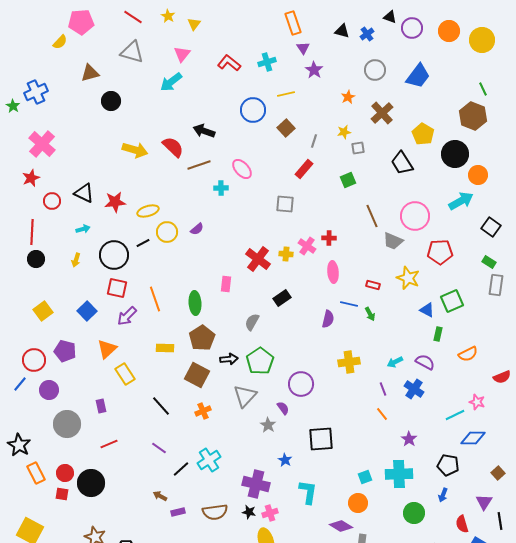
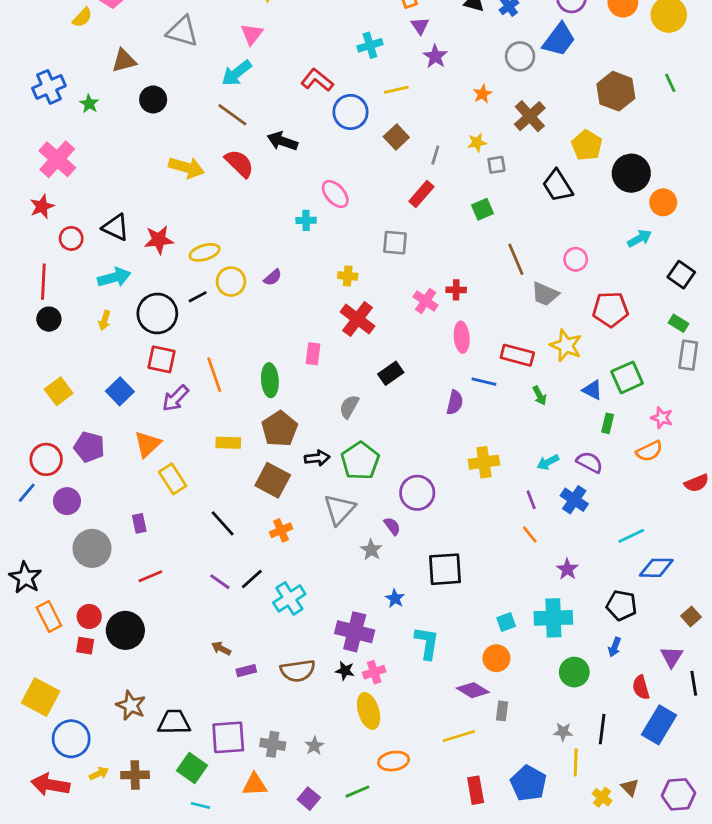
red L-shape: (229, 63) -> (317, 80), moved
blue trapezoid: (418, 76) -> (559, 40), moved
green star: (13, 106) -> (89, 104), moved
brown hexagon: (473, 116) -> (616, 91), moved
brown line: (199, 165) -> (232, 115), moved, turned 55
cyan arrow: (461, 201) -> (640, 238), size x0.7
pink circle: (415, 216) -> (576, 259), size x0.6
cyan arrow: (83, 229) -> (114, 277), size x1.6
yellow cross: (286, 254) -> (348, 276), moved
red rectangle: (373, 285) -> (517, 355), size x1.6
green arrow: (370, 314) -> (540, 396), moved
pink star: (477, 402) -> (662, 418), moved
black line: (181, 469) -> (252, 579), moved

